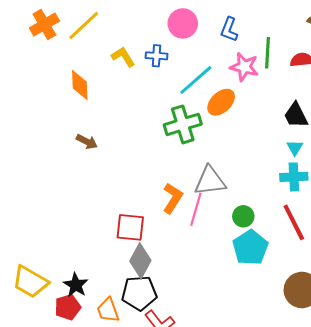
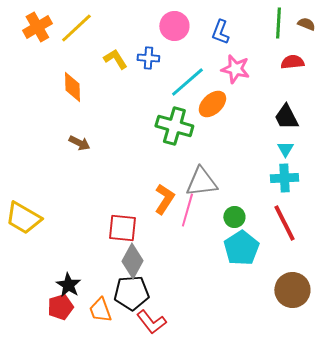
green line: (268, 53) -> (278, 23), moved
green cross: (183, 124) -> (174, 126), turned 33
yellow trapezoid: (30, 282) -> (23, 218), moved

